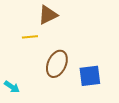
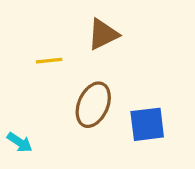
brown triangle: (48, 15) -> (103, 34), moved

